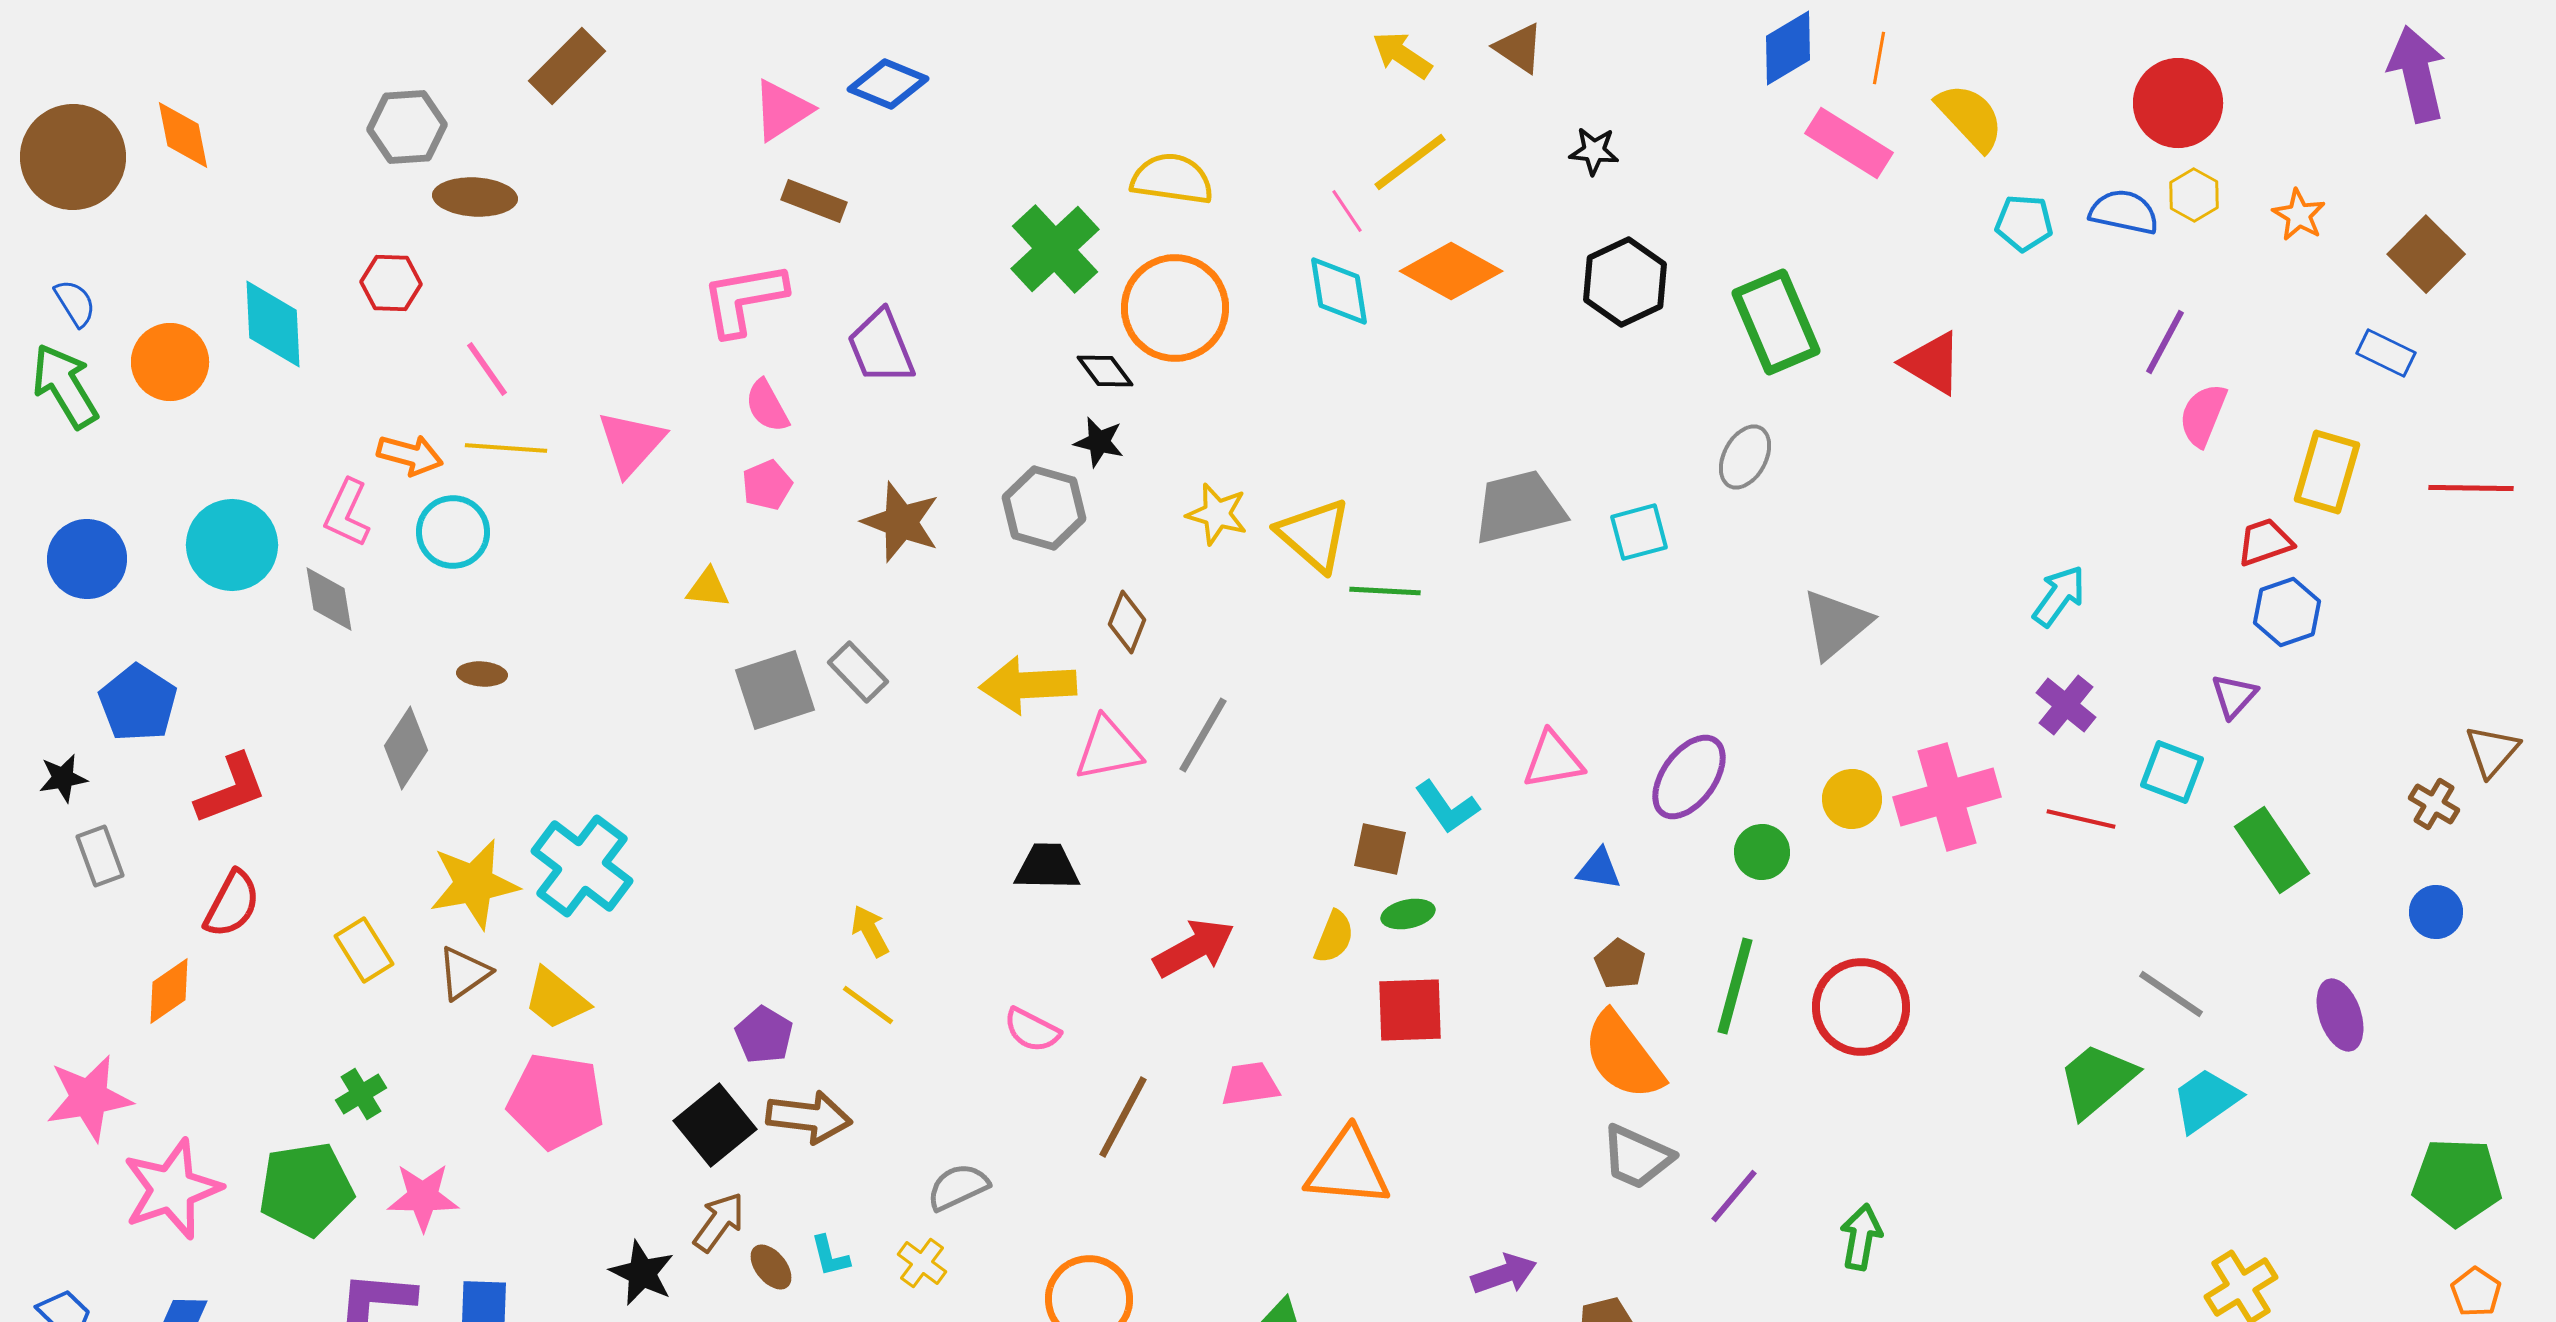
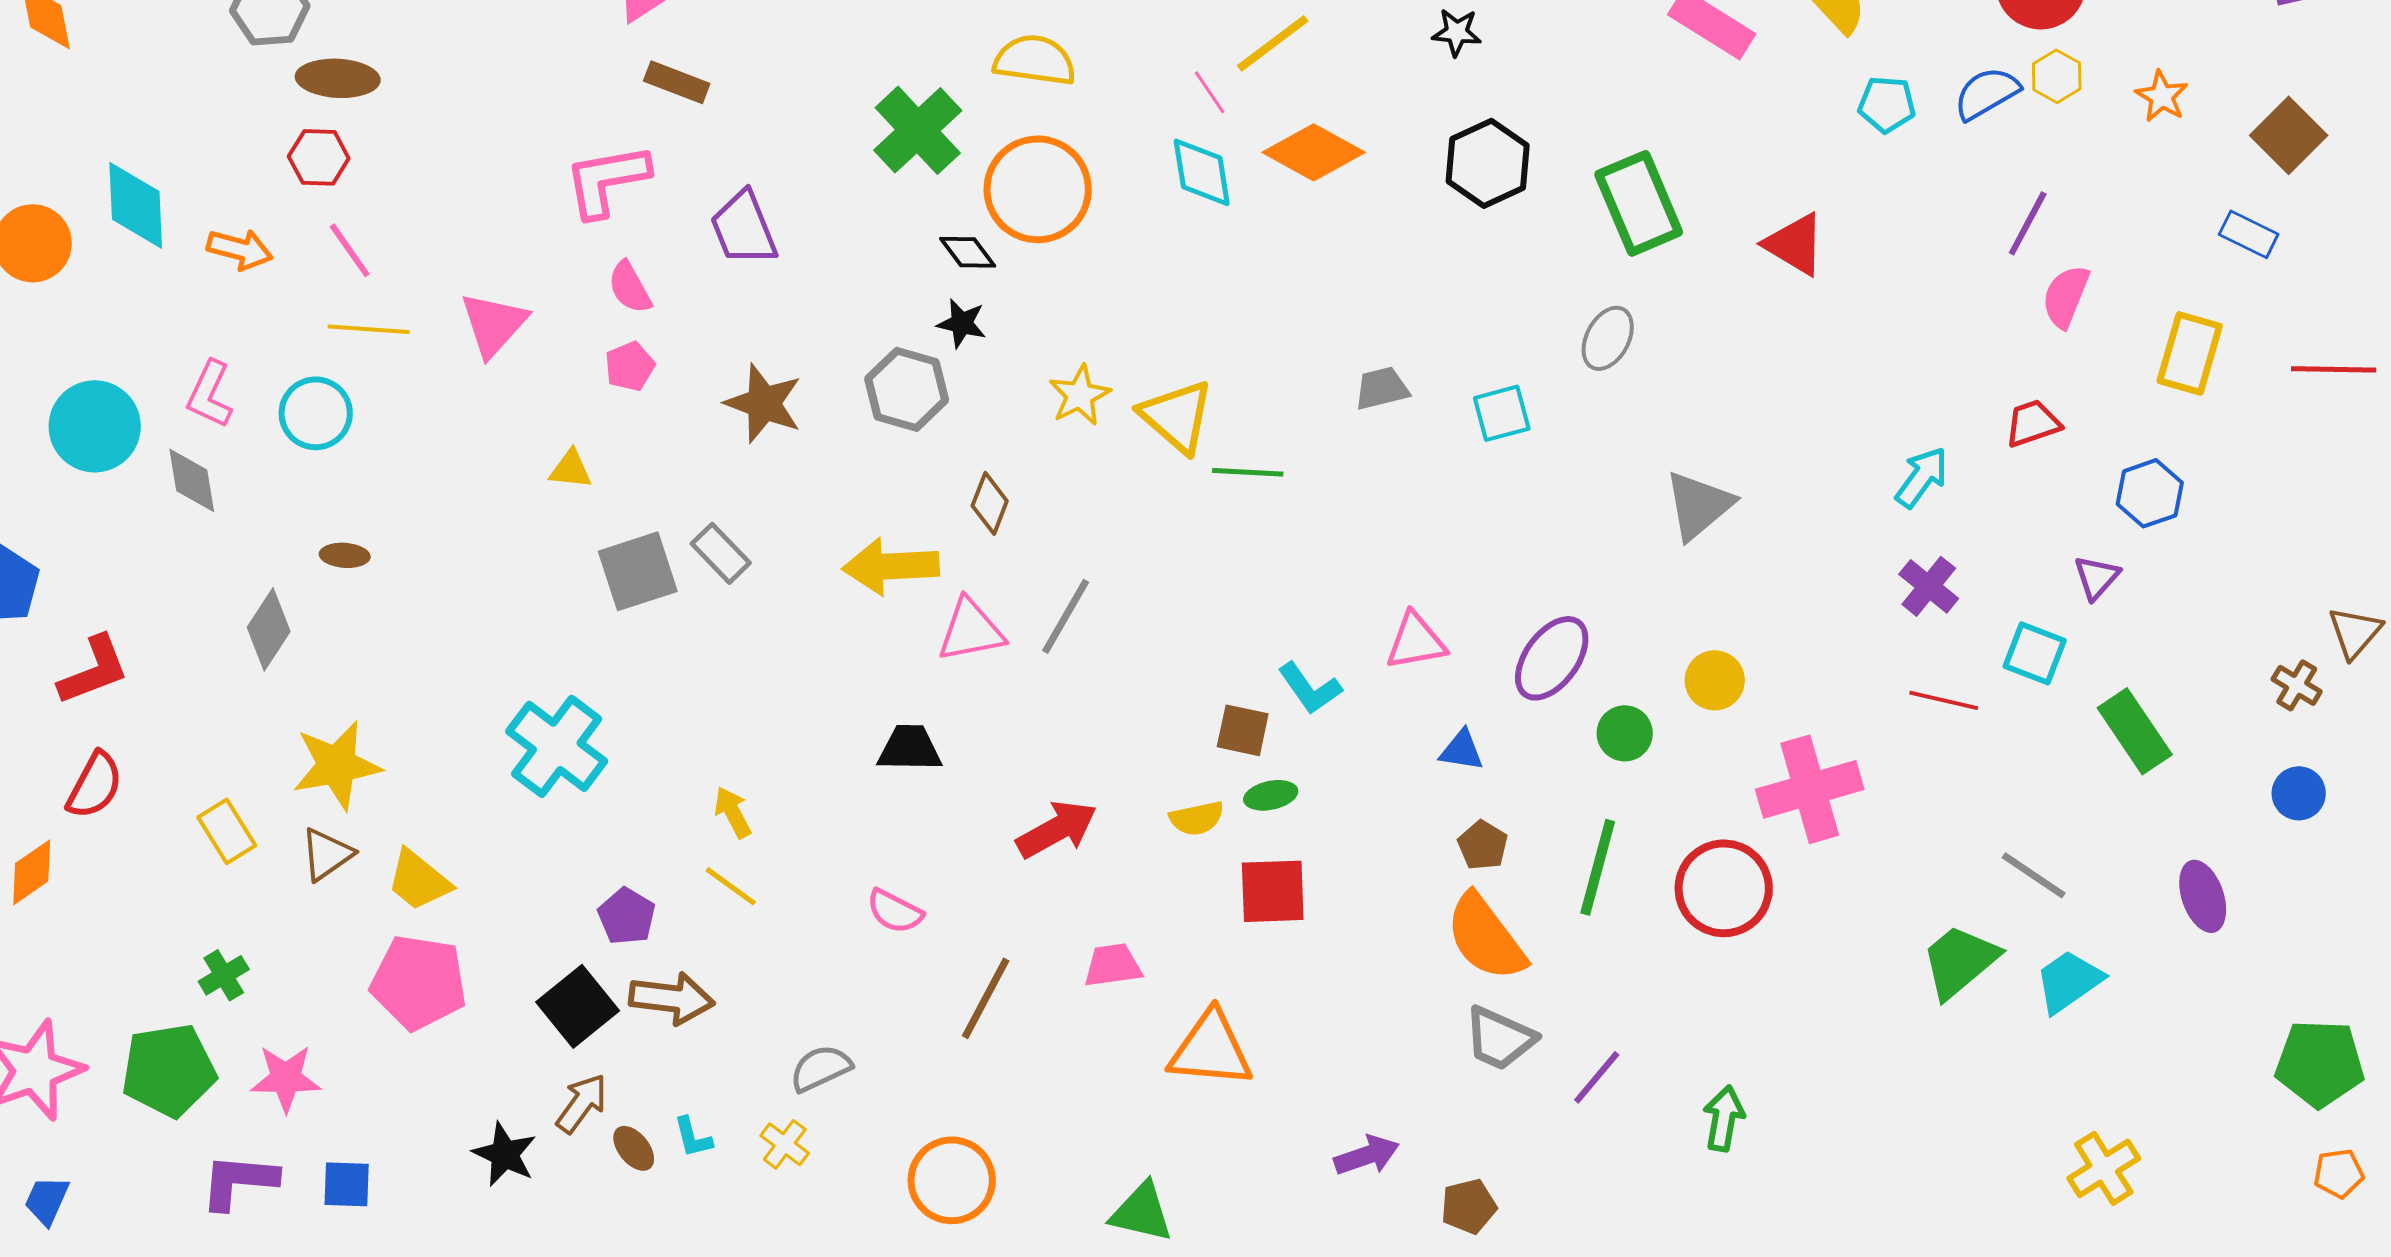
blue semicircle: (2124, 212) -> (1987, 93), turned -42
red hexagon: (391, 283) -> (319, 157), moved
orange arrow: (410, 455) -> (240, 249), moved
gray trapezoid: (1519, 507) -> (1382, 388), size x0.6
yellow star: (1217, 514) -> (1080, 395), turned 30
red trapezoid: (2265, 542) -> (2033, 423), moved
pink cross: (1947, 797) -> (1810, 789), moved
cyan cross: (582, 866) -> (557, 746), moved
yellow semicircle: (1334, 937) -> (1197, 818), turned 56
orange pentagon: (2476, 1292) -> (2339, 1173), turned 30

